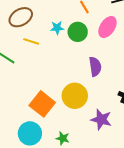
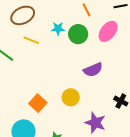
purple semicircle: (95, 67) -> (93, 70), turned 72
yellow circle: (75, 96) -> (71, 97), size x0.7
orange square: (42, 104) -> (38, 103), size x0.7

